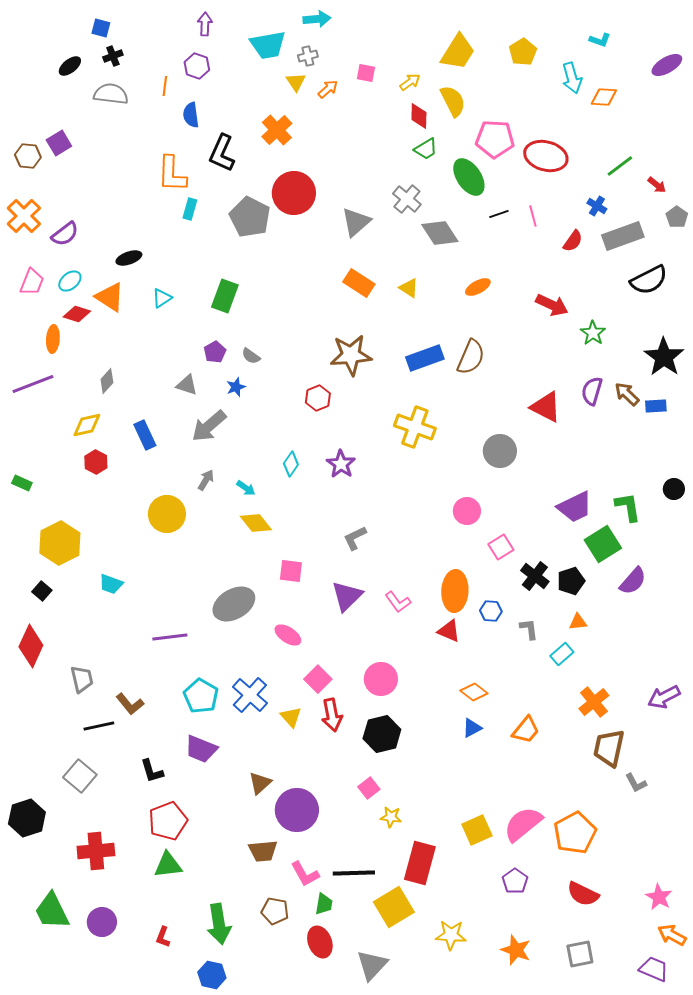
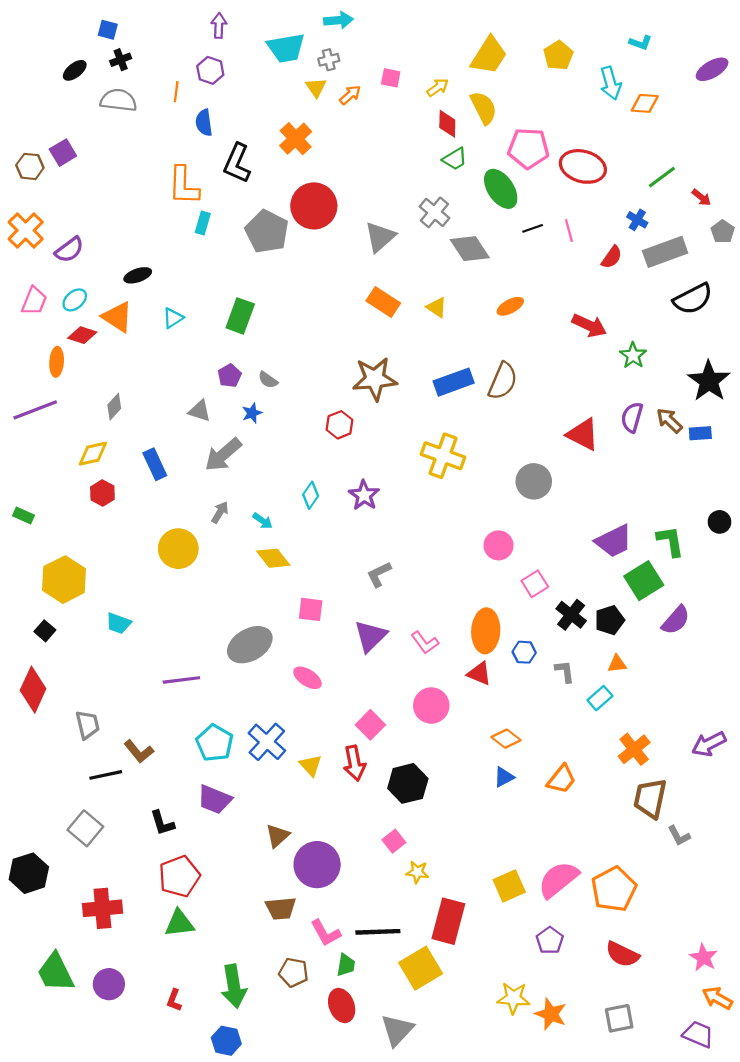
pink square: (318, 679) -> (370, 725), moved
pink circle: (381, 679) -> (431, 706), moved
yellow star: (451, 935) -> (513, 998), moved

